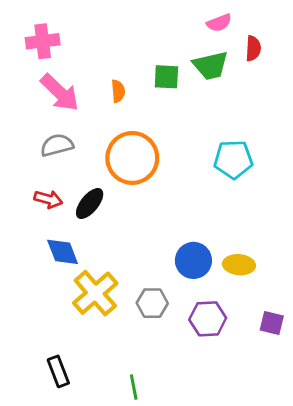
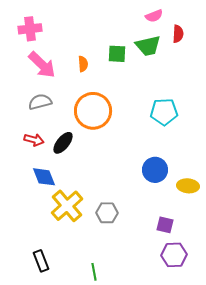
blue circle: (193, 260) -> (155, 170), moved
yellow ellipse: (239, 265) -> (188, 186), moved
purple hexagon: (208, 319) -> (174, 255), moved
purple square: (272, 323) -> (165, 225), moved

